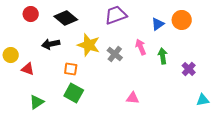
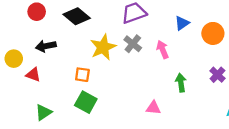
orange circle: (182, 20) -> (213, 33), moved
black arrow: (51, 44) -> (46, 46), moved
yellow star: (89, 45) -> (103, 47), turned 30
gray cross: (115, 54) -> (133, 44), moved
green arrow: (163, 56) -> (181, 83), moved

